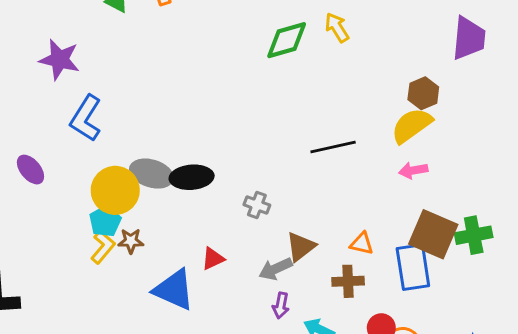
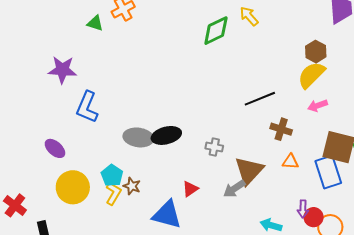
yellow circle: (115, 190) -> (73, 187), moved
brown star: (131, 241) -> (132, 186), turned 30
brown triangle: (301, 247) -> (249, 171), size x1.4
brown cross: (348, 281) -> (281, 129), moved, turned 30
purple arrow: (281, 305) -> (303, 209), moved

